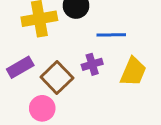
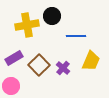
purple cross: (92, 64) -> (63, 68), moved, turned -32
pink circle: (42, 108) -> (11, 86), moved

